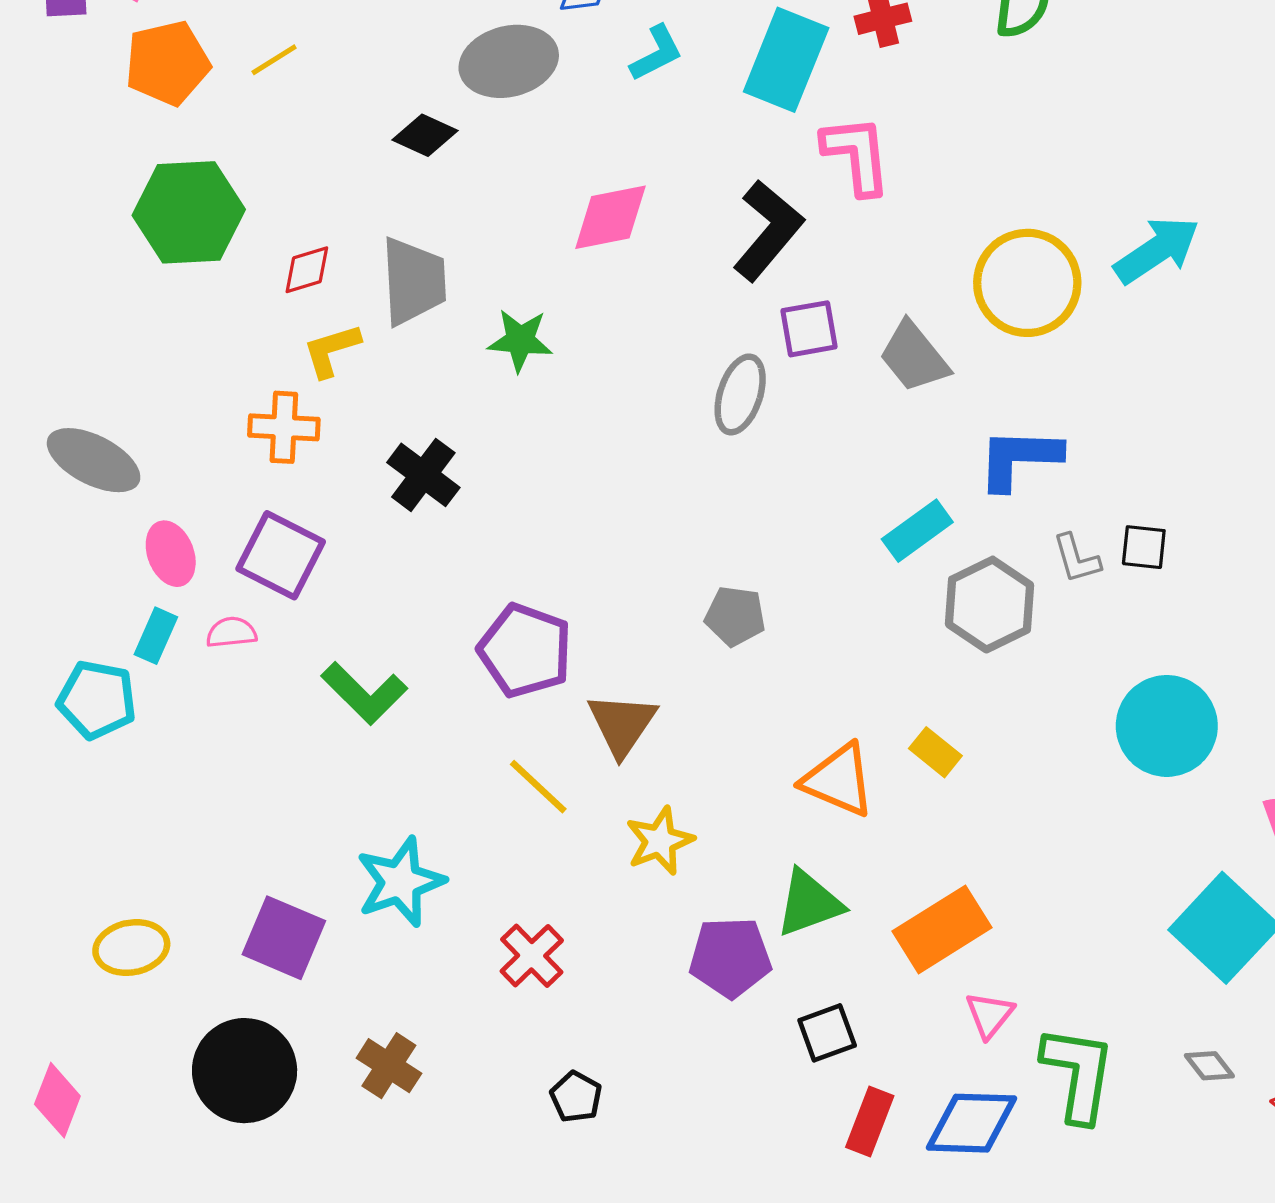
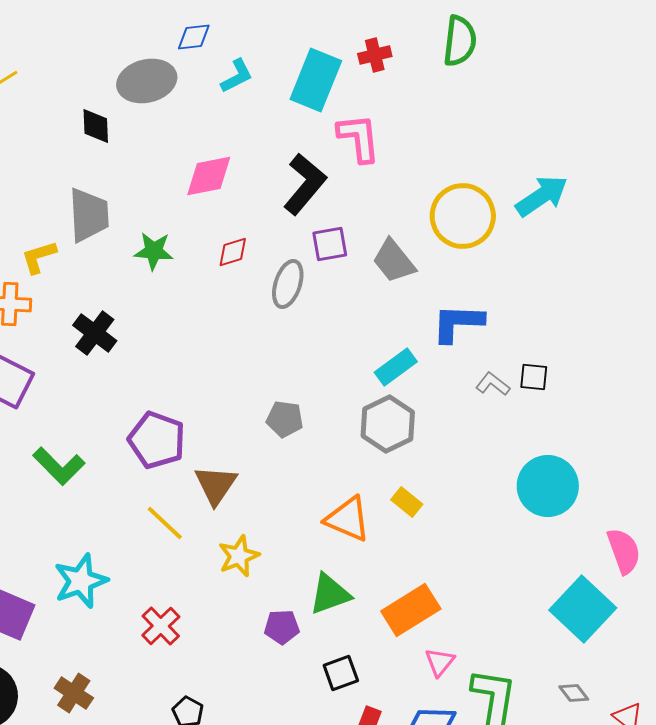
black diamond: (425, 135) -> (96, 126), turned 63
red diamond: (307, 270) -> (233, 252), moved
gray L-shape: (1077, 559) -> (493, 384), turned 144
gray hexagon: (990, 605) -> (388, 424), moved
purple pentagon: (730, 957) -> (282, 627), size x0.7

